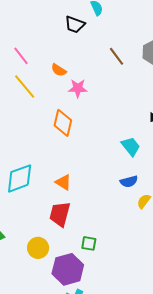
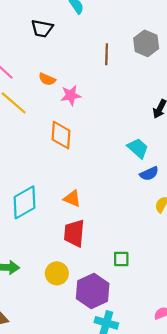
black trapezoid: (75, 25) -> (42, 28), moved
brown line: (117, 56) -> (107, 54), turned 48
blue semicircle: (129, 181) -> (149, 174), moved
green square: (89, 243) -> (121, 259), moved

